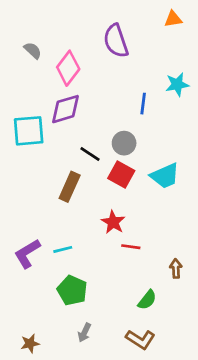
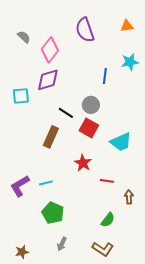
orange triangle: (173, 19) -> (127, 26), moved
cyan square: (29, 131) -> (21, 96), size x0.7
cyan trapezoid: (165, 176) -> (121, 142), moved
red line: (131, 247) -> (107, 181), moved

